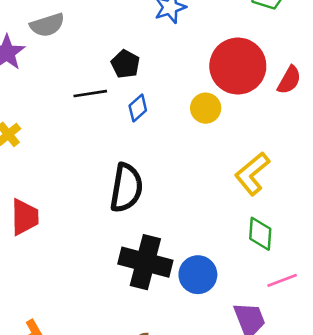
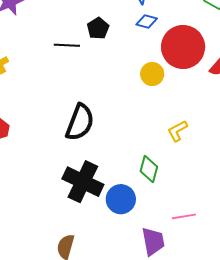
blue diamond: (138, 108) -> (147, 22), moved, turned 45
yellow L-shape: (252, 174) -> (177, 131), size x0.7
green diamond: (260, 234) -> (149, 169), moved

